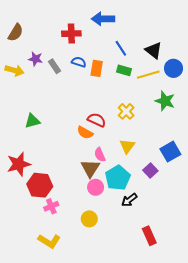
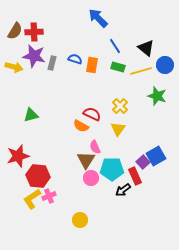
blue arrow: (103, 19) -> (98, 18), turned 45
red cross: (71, 34) -> (34, 32), moved
purple star: (36, 59) -> (34, 56), size x1.6
gray rectangle: (55, 66) -> (52, 63), turned 48
yellow triangle: (127, 146) -> (118, 129), moved
blue square: (170, 152) -> (156, 156), moved
cyan pentagon: (118, 178) -> (112, 169), turned 30
yellow circle: (89, 219) -> (80, 220), moved
red rectangle: (149, 236) -> (135, 176), moved
yellow L-shape: (49, 241) -> (32, 199), moved, turned 115

